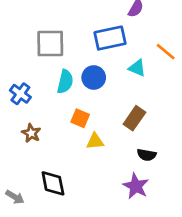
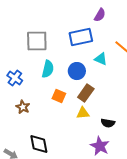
blue circle: (94, 77) -> (77, 71), moved
brown rectangle: (134, 118) -> (86, 93), moved
yellow triangle: (95, 141) -> (83, 113), moved

